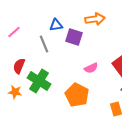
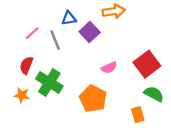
pink line: (14, 32) -> (32, 33), moved
purple square: (74, 37) -> (90, 32), turned 30

